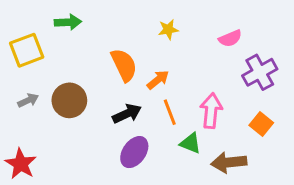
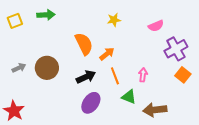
yellow square: (27, 50) -> (15, 21), moved, size x0.7
pink arrow: (211, 111) -> (143, 75), size x0.6
orange square: (261, 124) -> (183, 75), moved

